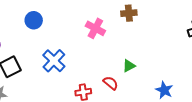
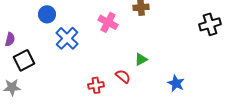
blue cross: (54, 61) -> (67, 38), moved

